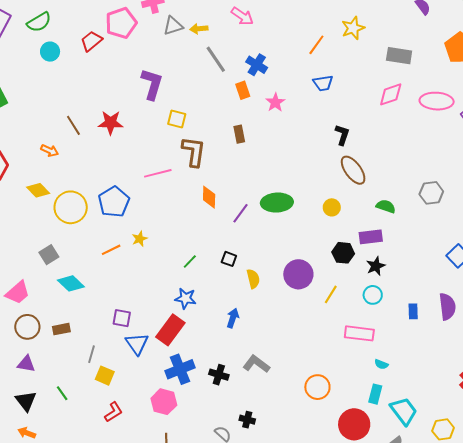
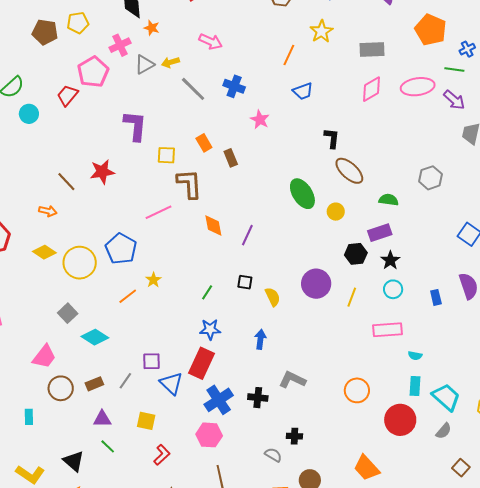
orange rectangle: (243, 90) -> (204, 143), moved
green ellipse: (277, 203) -> (302, 194), moved, turned 72
gray line: (91, 354) -> (125, 381), moved, turned 30
purple triangle: (26, 364) -> (102, 419), moved

